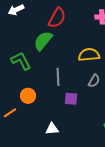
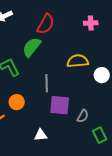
gray semicircle: (94, 81) -> (83, 116), moved
purple square: (71, 99) -> (60, 105), size x1.5

